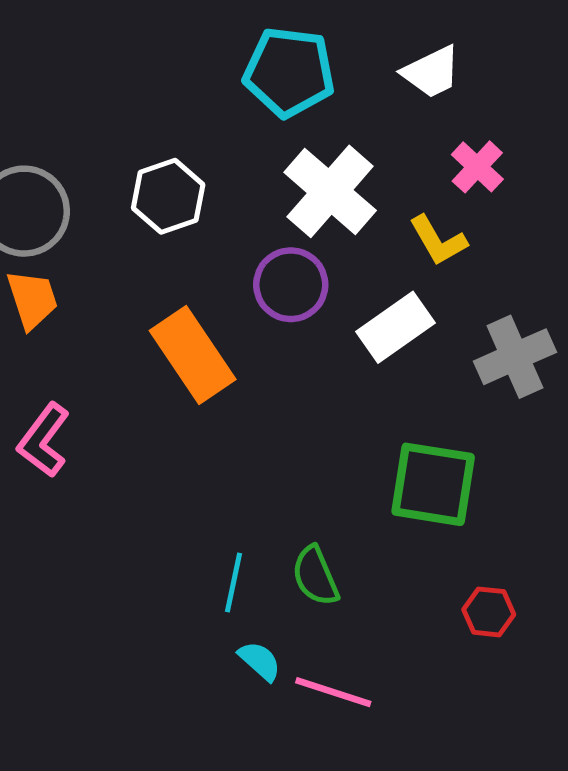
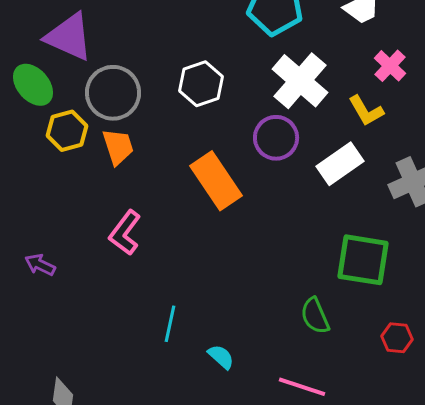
green semicircle: (315, 576) -> (315, 316), moved
cyan line: (234, 582) -> (170, 324), moved
cyan semicircle: (260, 661) -> (221, 357), moved

